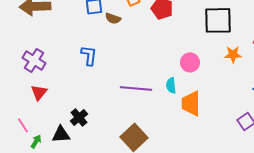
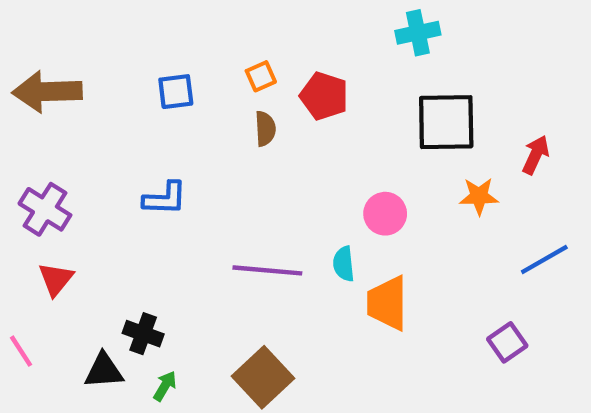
brown semicircle: (113, 18) -> (265, 129), moved, turned -112
blue L-shape: (89, 55) -> (165, 198), turned 85
black cross: (79, 117) -> (143, 334), turned -30
green arrow: (36, 141) -> (165, 386), moved

